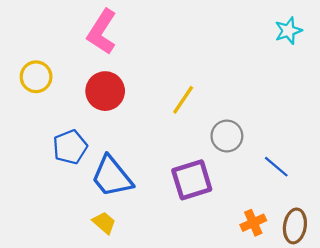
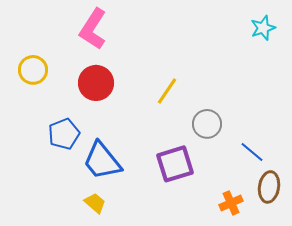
brown ellipse: (295, 226) -> (269, 187), moved

